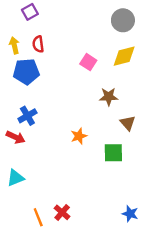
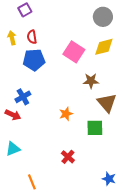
pink square: (88, 62) -> (74, 52), size x1.5
blue pentagon: (26, 72) -> (34, 60), moved
brown triangle: (128, 123) -> (107, 103), size x1.5
red cross: (62, 212) -> (68, 157), moved

